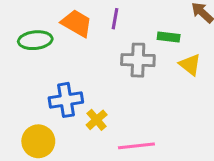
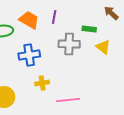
blue cross: (66, 100) -> (29, 55), moved
yellow cross: (97, 120) -> (42, 83), turned 32

